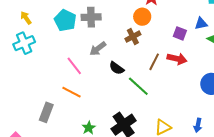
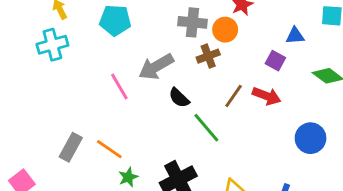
gray cross: (91, 17) -> (192, 22), moved
cyan pentagon: (65, 20) -> (115, 20), turned -30
blue triangle: (201, 24) -> (295, 36), moved
gray arrow: (98, 49) -> (156, 67), size x1.4
orange line: (72, 92) -> (109, 149), moved

